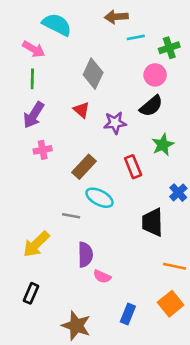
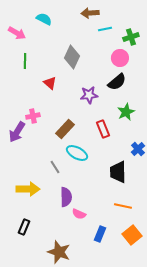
cyan semicircle: (57, 25) -> (44, 19), size x0.7
pink arrow: (34, 49) -> (17, 33), moved
red triangle: (81, 110) -> (50, 83), moved
purple arrow: (34, 115) -> (17, 132), moved
gray line: (71, 216) -> (55, 167), turned 48
yellow arrow: (36, 244) -> (28, 189), turned -135
orange line: (174, 266) -> (123, 206), moved
blue rectangle: (128, 314) -> (100, 234), moved

